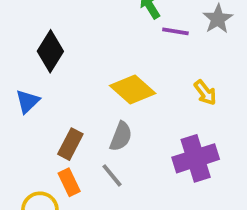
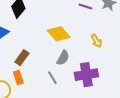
gray semicircle: (121, 136) -> (63, 58), moved
gray line: (112, 175) -> (52, 78), moved

